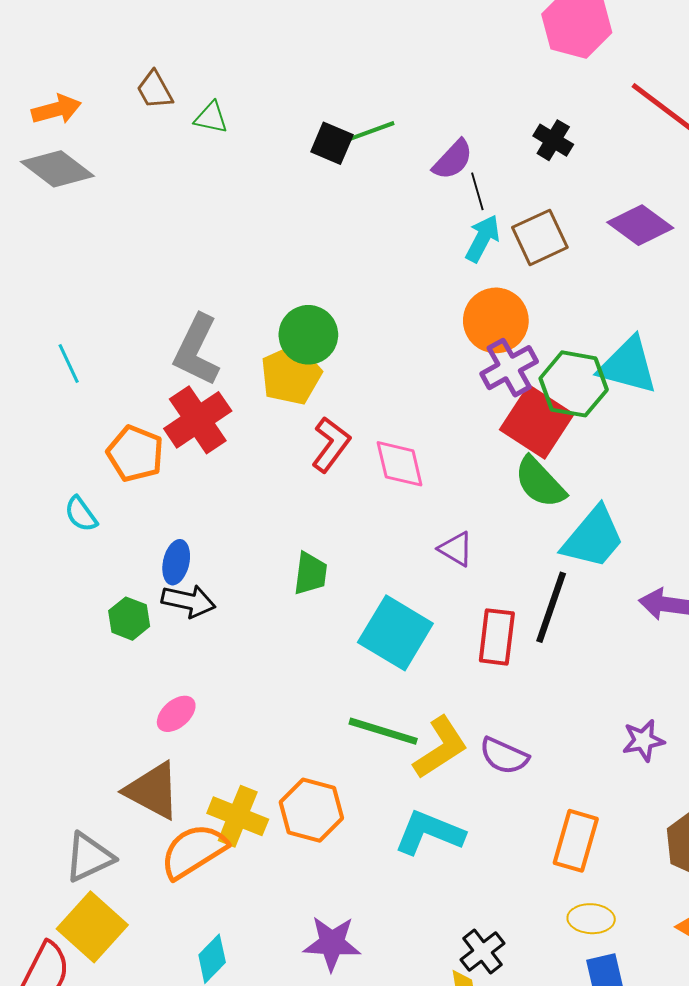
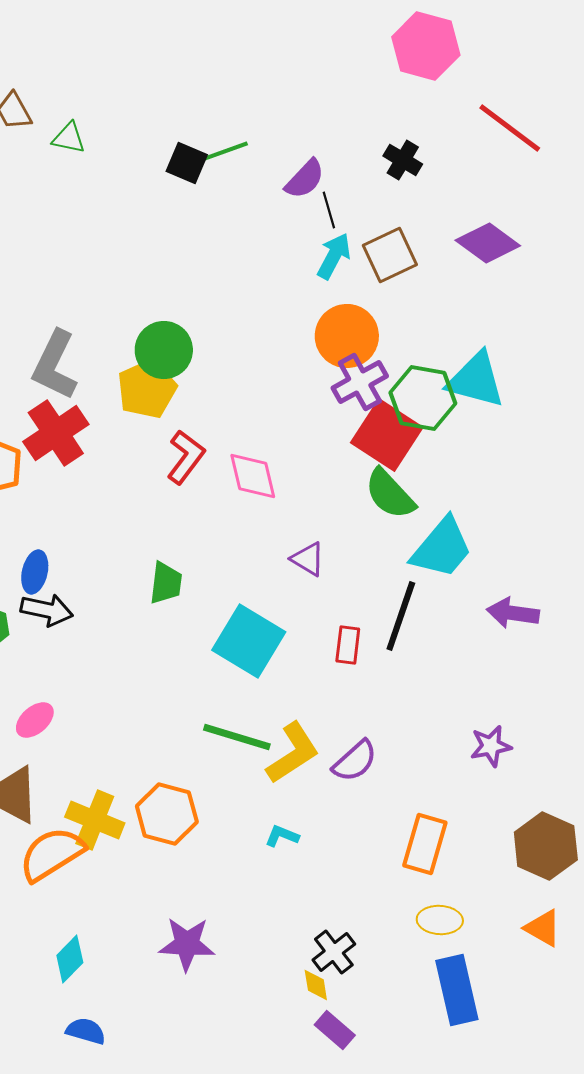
red rectangle: (497, 637) -> (348, 645), size x0.7
purple semicircle: (504, 756) -> (355, 761), turned -66
cyan L-shape: (429, 833) -> (282, 836), size x0.5

